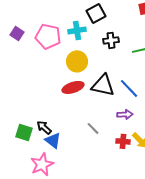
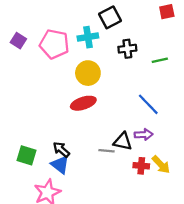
black triangle: (103, 85) -> (123, 141), moved, size x0.7
black arrow: (44, 127) -> (61, 150), moved
gray line: (93, 128) -> (107, 151), turned -40

